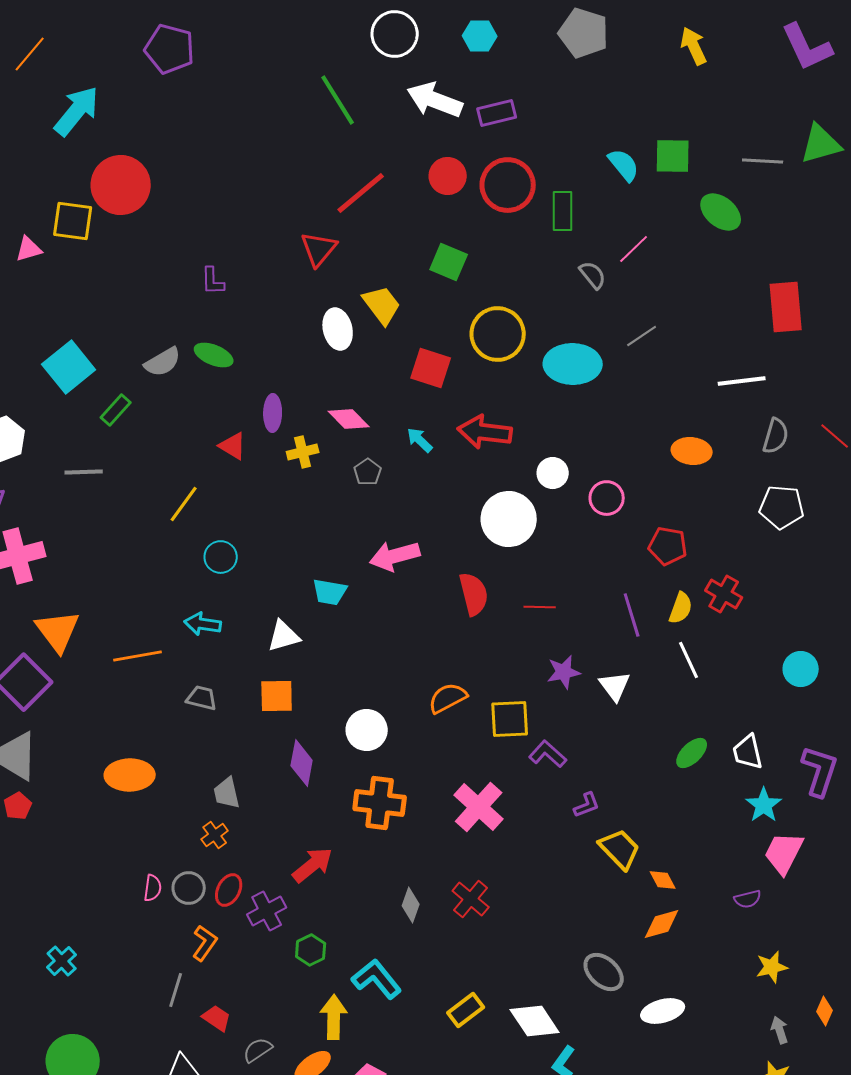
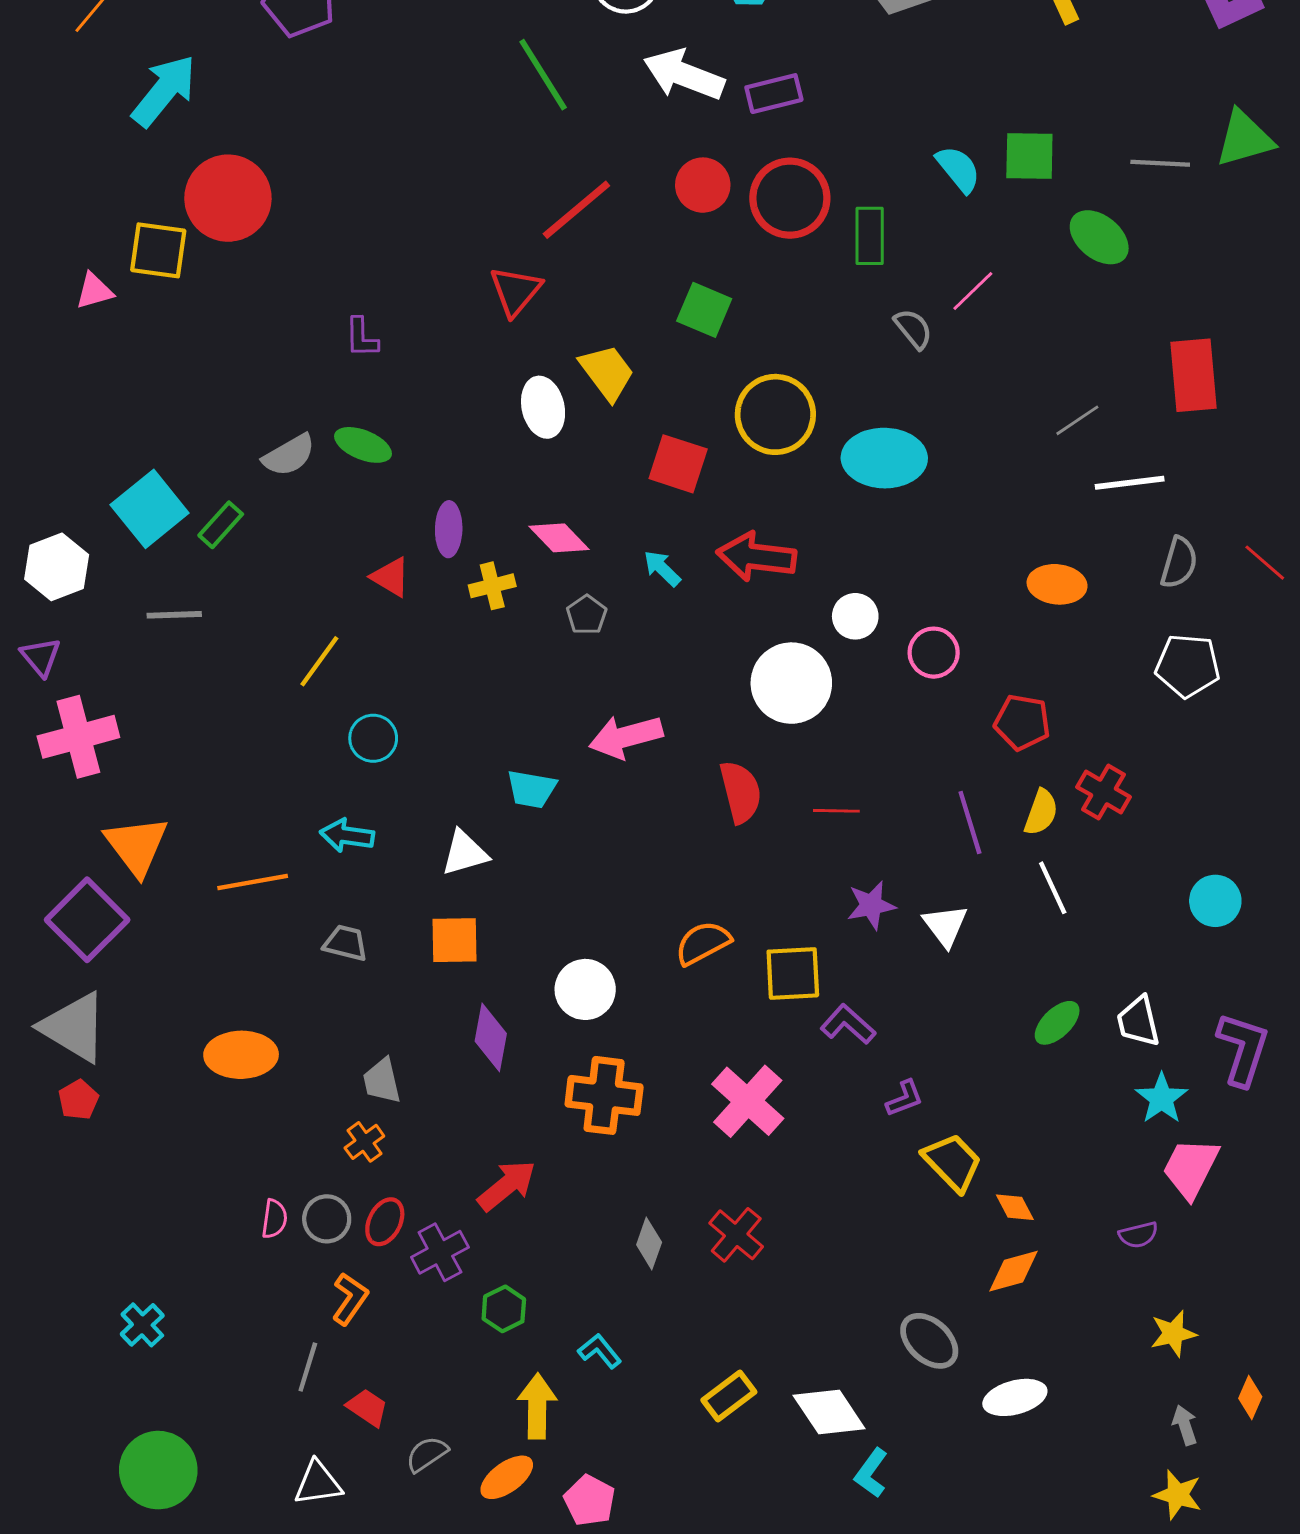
gray line: (642, 336) -> (1077, 420), moved
cyan square: (69, 367) -> (150, 509), moved
cyan L-shape: (377, 979) -> (600, 1351), size x0.6

